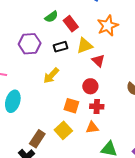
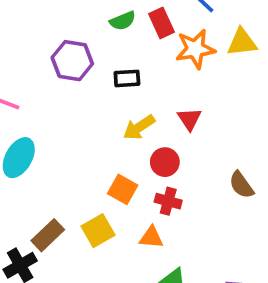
red rectangle: (71, 24) -> (162, 23), moved
orange star: (108, 26) -> (195, 49), moved
yellow triangle: (85, 46) -> (242, 42), moved
yellow arrow: (51, 76) -> (139, 127), moved

